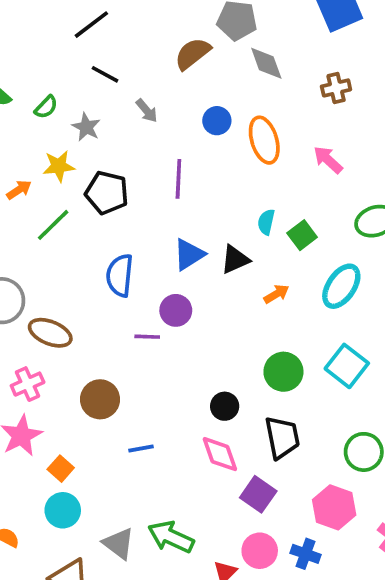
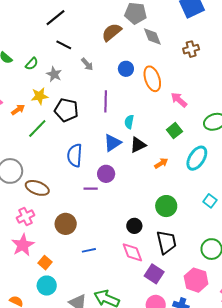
pink arrow: (328, 160) -> (179, 100), moved
cyan semicircle: (266, 222) -> (129, 122), moved
cyan square: (347, 366) -> (210, 201), moved, size x0.6

